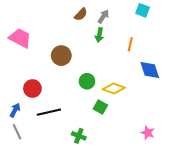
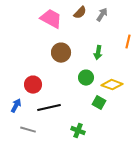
green arrow: (99, 35) -> (98, 53), moved
pink trapezoid: (20, 38) -> (51, 19), moved
gray line: (17, 132) -> (28, 130), moved, turned -49

